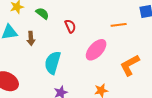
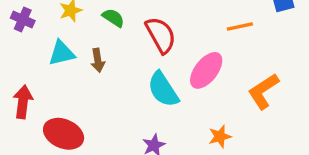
red semicircle: (70, 26) -> (161, 35), size x1.6
cyan semicircle: (53, 63) -> (163, 89), moved, turned -45

